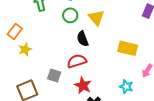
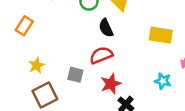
yellow star: (25, 49) -> (37, 65), moved
red star: (83, 85) -> (111, 84), turned 30

